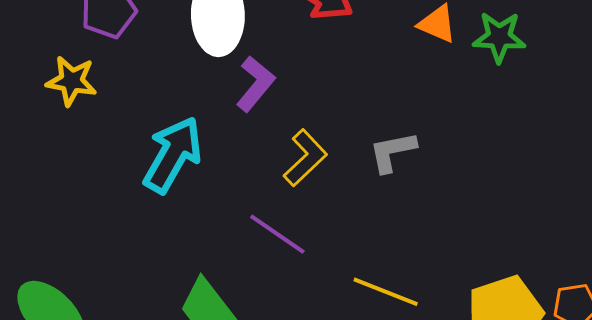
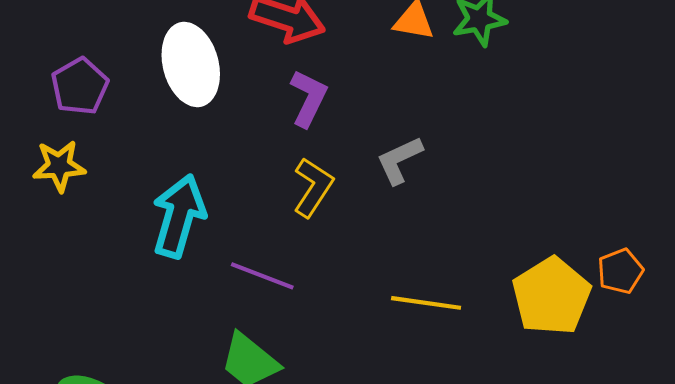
purple L-shape: (255, 84) -> (308, 98), moved
purple line: (277, 234) -> (262, 276), moved

